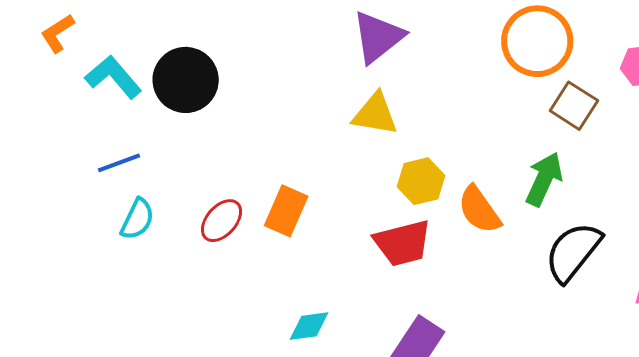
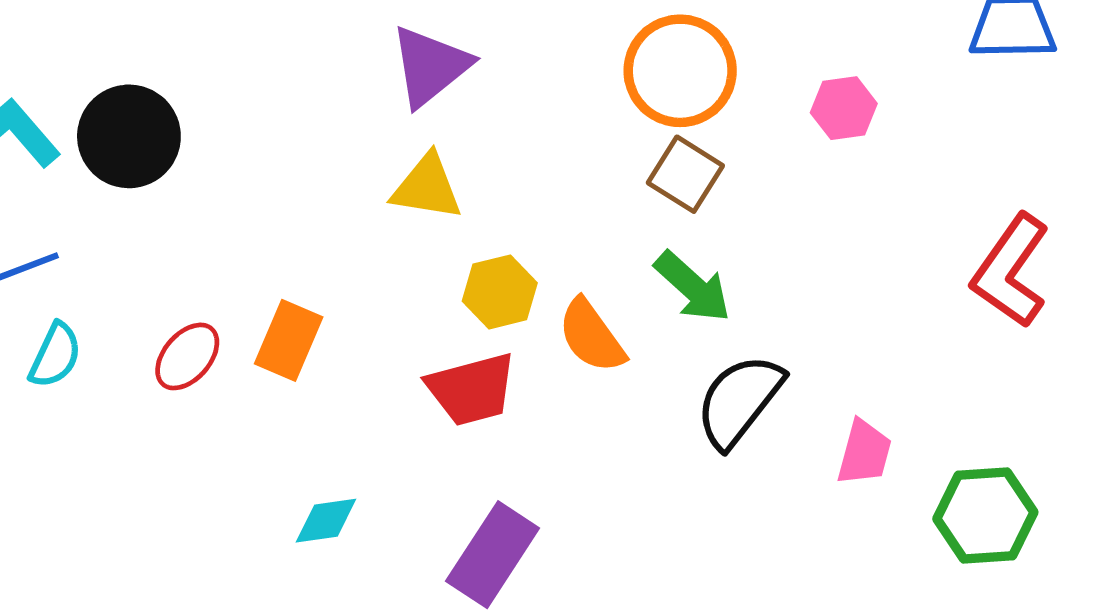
brown square: (574, 106) -> (685, 174), moved
green arrow: (544, 179) -> (693, 287), turned 108

